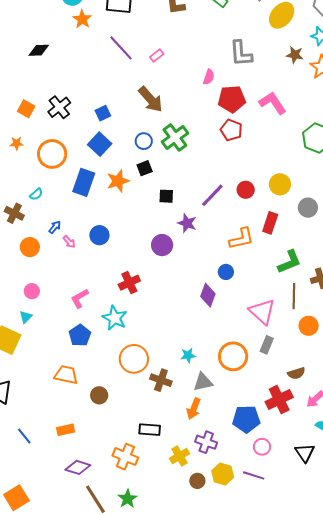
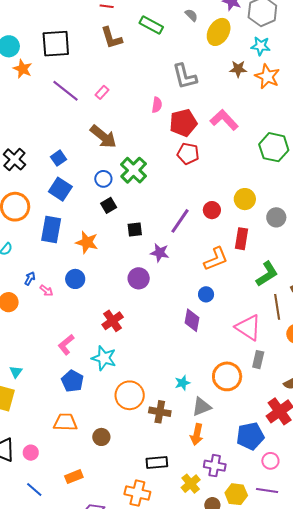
orange star: (118, 181) -> (87, 242), moved, turned -30
pink circle: (32, 291) -> (31, 453), moved

